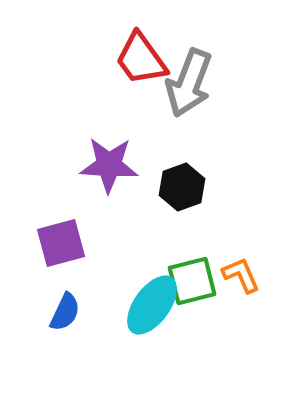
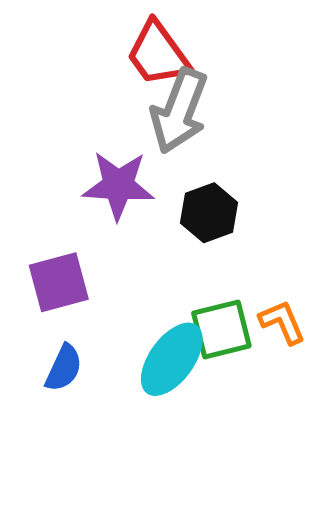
gray arrow: (189, 83) -> (179, 111), moved

